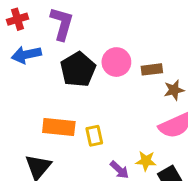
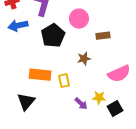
pink circle: (116, 62) -> (79, 19), moved
brown star: (174, 90) -> (84, 59), moved

